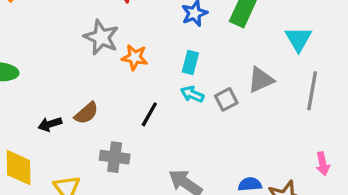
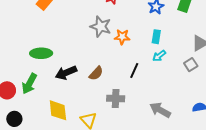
cyan arrow: (192, 94) -> (159, 56), turned -56
gray square: (226, 99) -> (191, 65), moved
black arrow: (50, 124) -> (66, 73), moved, size x1.5

